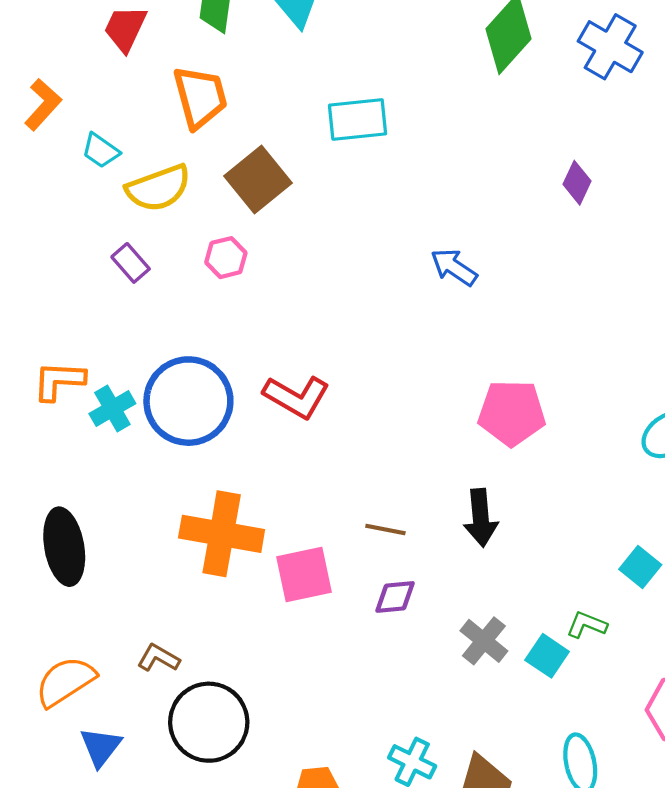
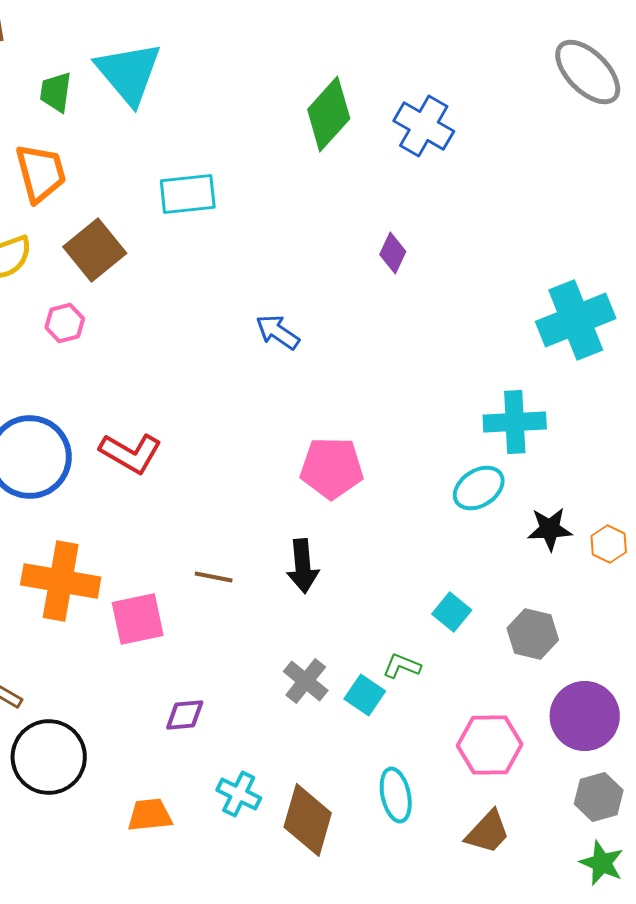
purple diamond: (395, 597) -> (185, 715), moved

